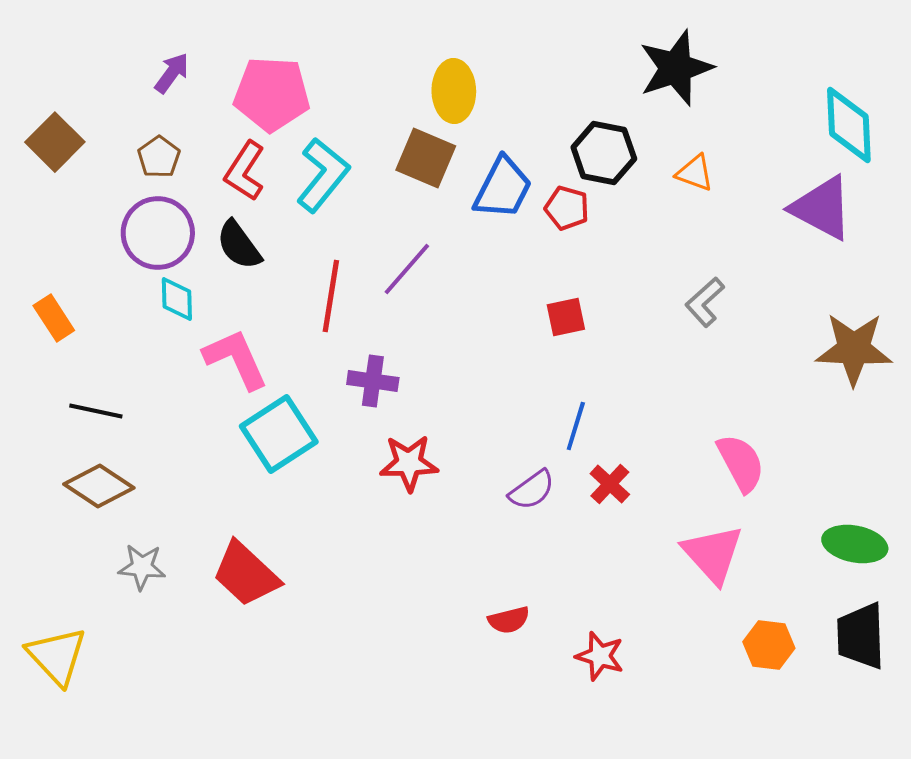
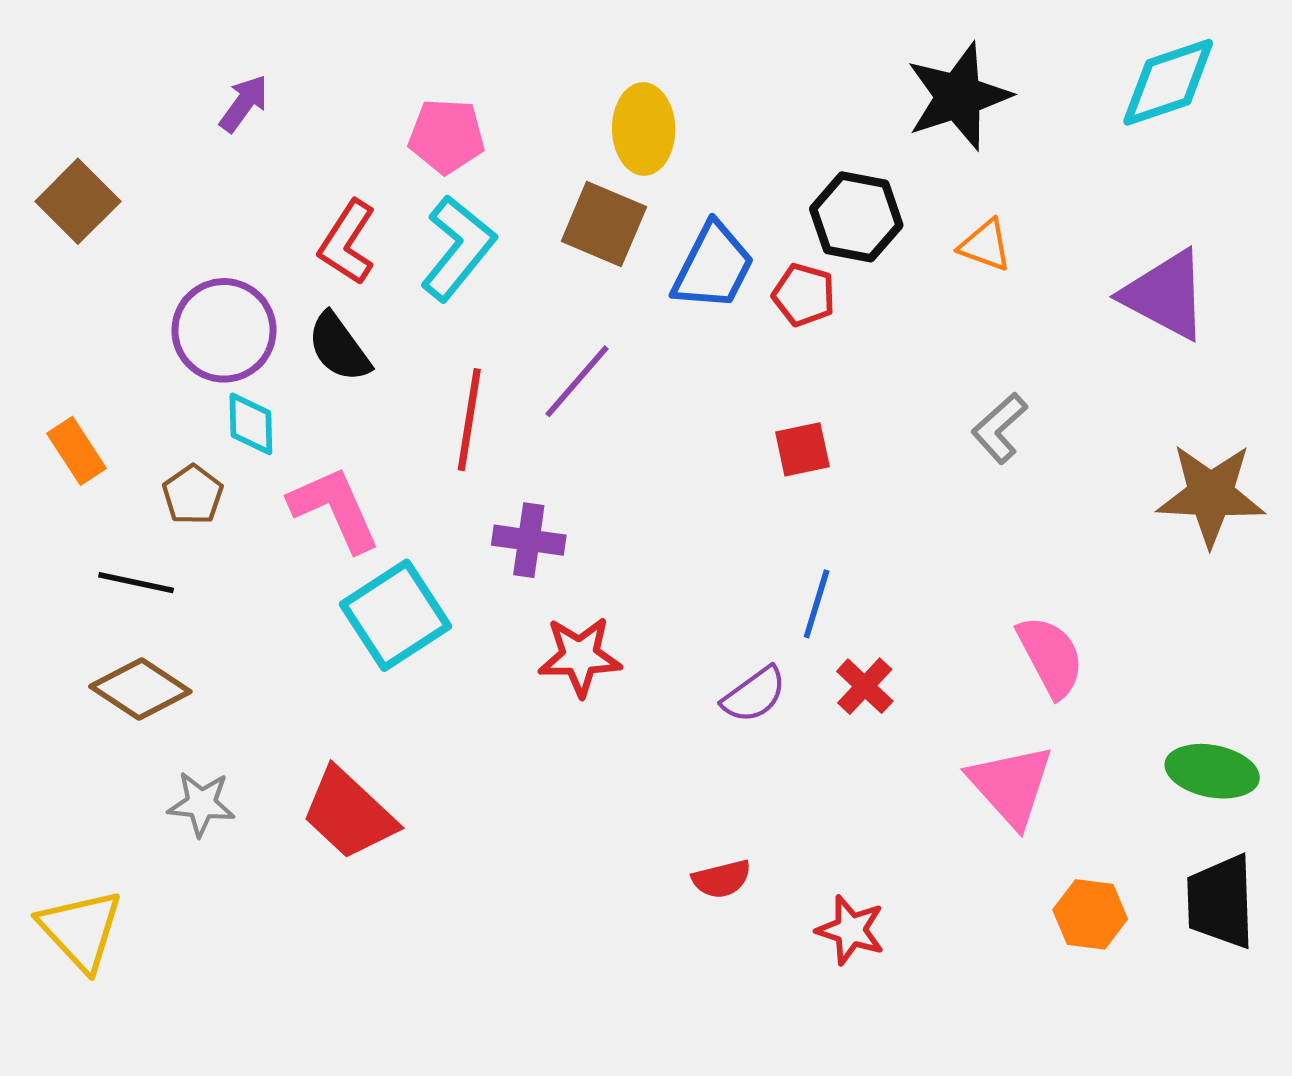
pink pentagon: (272, 94) -> (447, 136), moved, size x0.7
cyan diamond: (849, 125) -> (1168, 82), moved, turned 74
brown pentagon: (159, 157) -> (193, 495), moved

